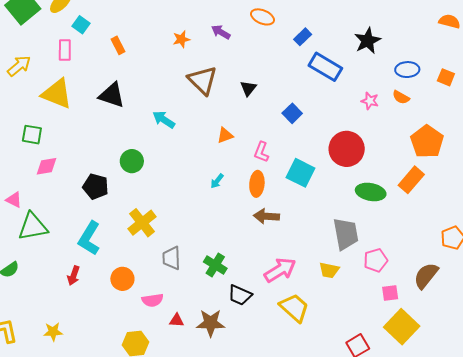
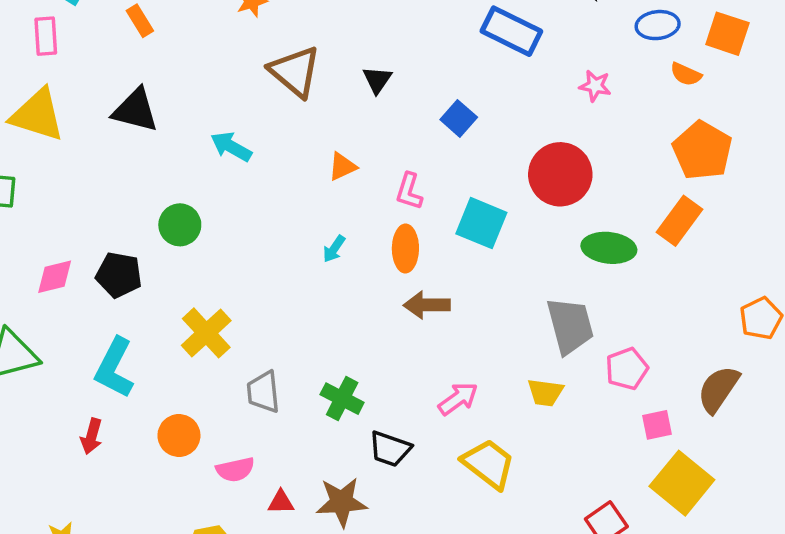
orange square: (446, 77) -> (727, 34), size x1.4
orange semicircle: (401, 97) -> (686, 74), moved
pink diamond: (47, 166) -> (55, 277), moved
pink arrow: (280, 270) -> (458, 399), size x0.7

